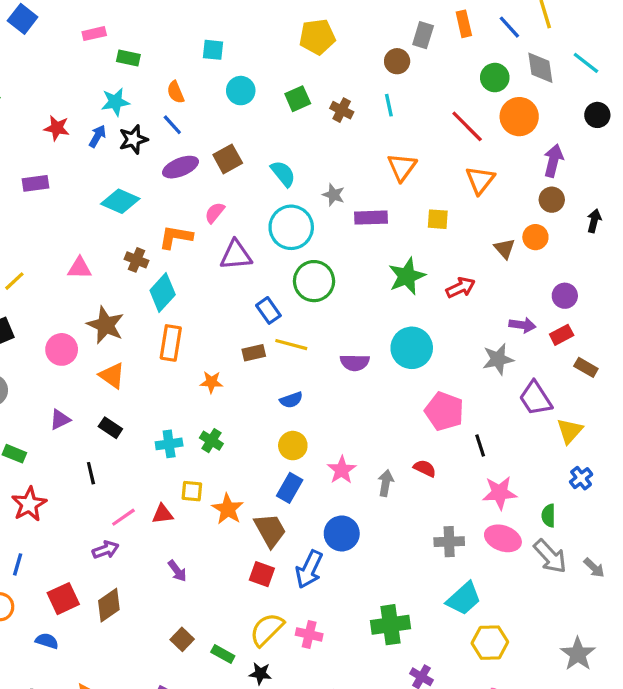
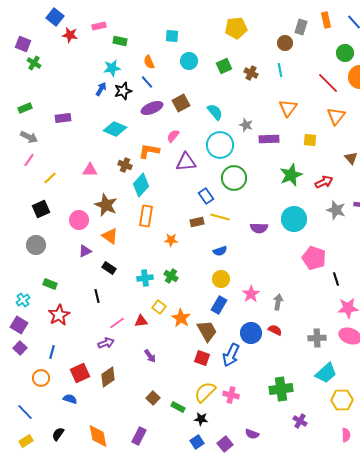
red star: (57, 128) -> (70, 35), moved
gray star: (498, 359) -> (336, 210), moved, turned 30
purple triangle: (60, 419) -> (85, 251), moved
red semicircle: (425, 468) -> (275, 330), moved
yellow square: (192, 491) -> (159, 307), turned 32

